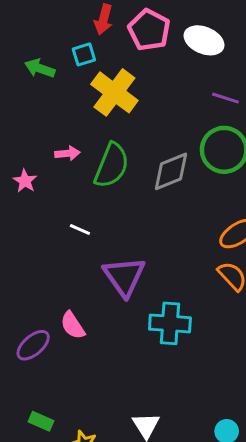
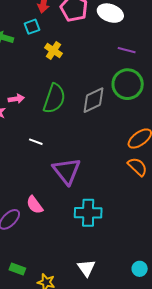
yellow cross: (114, 92) -> (53, 50), size x0.6
pink arrow: (67, 153) -> (16, 99), moved
cyan cross: (170, 323) -> (88, 213), moved

